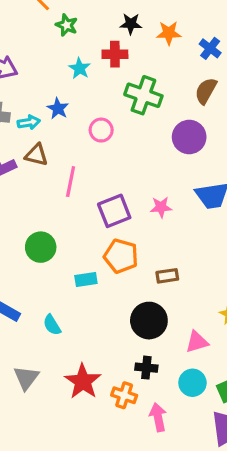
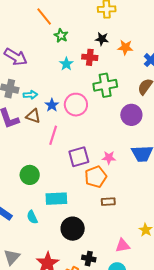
green cross: (143, 95) -> (105, 85), turned -35
blue star: (58, 109) -> (52, 105), moved
pink circle: (101, 130) -> (76, 105), size x1.5
orange pentagon: (121, 256) -> (96, 177), moved, turned 30
cyan rectangle: (86, 280) -> (56, 199), size x1.5
black circle: (149, 321) -> (73, 229), moved
cyan semicircle: (52, 325) -> (32, 217), moved

